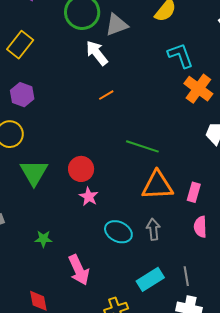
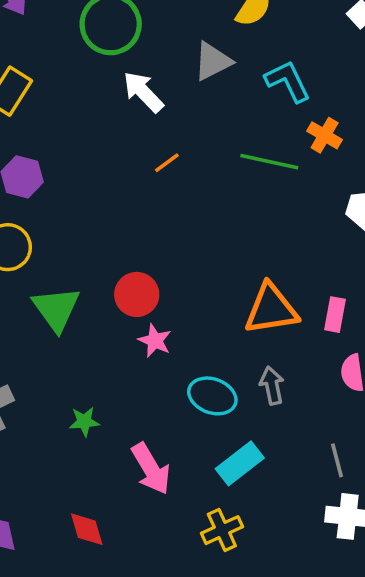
gray triangle: (117, 25) -> (213, 61), moved
orange cross: (198, 89) -> (325, 135), size x0.7
green line: (142, 146) -> (269, 162), moved
cyan rectangle: (150, 279) -> (240, 463), moved

